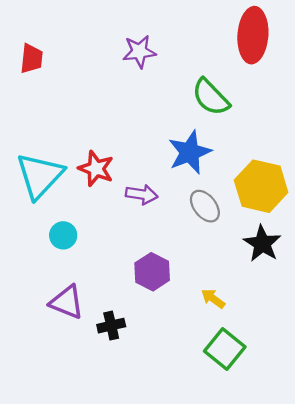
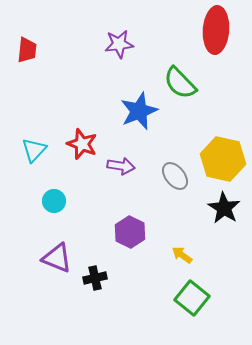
blue star: (190, 152) -> (139, 111), moved
cyan triangle: (40, 176) -> (34, 150), size x0.6

